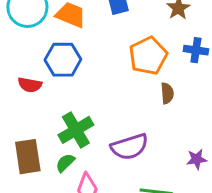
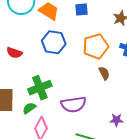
blue hexagon: (63, 60) -> (54, 42), moved
brown semicircle: (167, 93) -> (104, 73), turned -32

